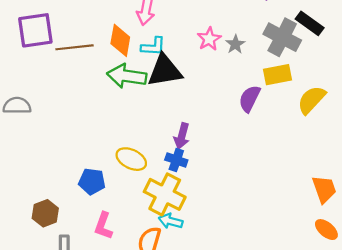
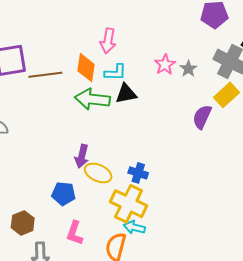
black triangle: (165, 71) -> (126, 94), size x0.7
yellow rectangle: (277, 75) -> (226, 95), turned -30
purple arrow: (182, 136) -> (82, 156), moved

